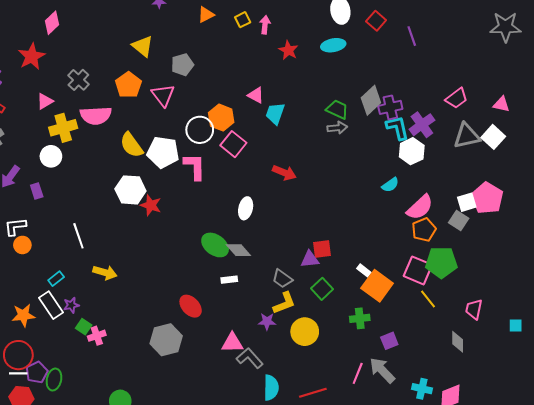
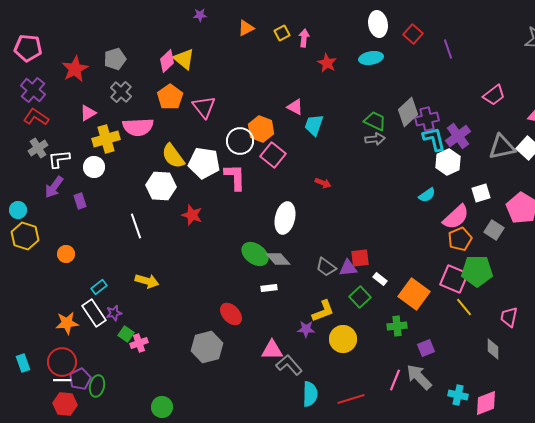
pink diamond: (52, 23) -> (167, 61), moved
gray pentagon: (182, 65) -> (115, 59), moved
pink trapezoid: (457, 98) -> (494, 95), moved
red arrow: (284, 173) -> (323, 183), size x0.7
white hexagon: (130, 190) -> (161, 186), moved
white square: (467, 202) -> (481, 193), moved
white ellipse: (246, 208) -> (285, 218), size x1.4
white L-shape: (15, 227) -> (59, 159), moved
white line: (78, 236) -> (136, 226), moved
white rectangle: (364, 270) -> (380, 279), moved
gray trapezoid: (282, 279) -> (326, 267), moved

